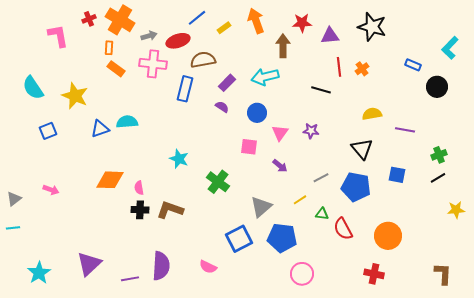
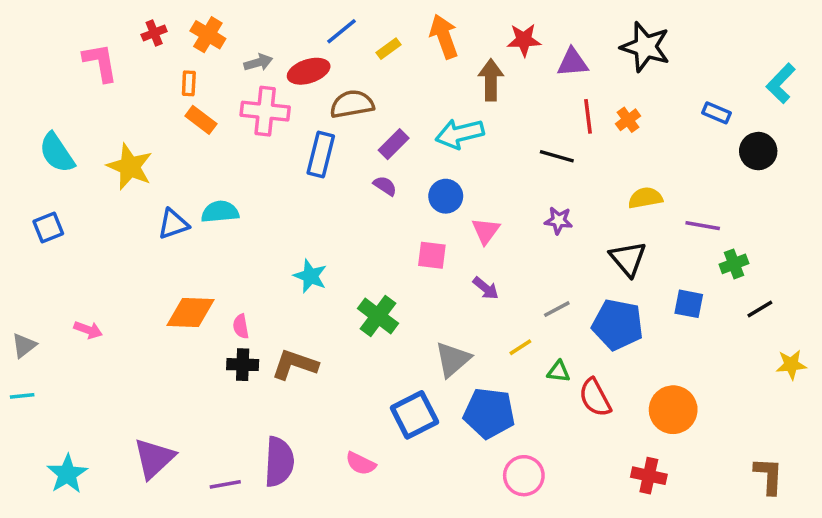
orange cross: (120, 20) -> (208, 35), size x0.7
blue square: (48, 131) -> (48, 227), moved
purple star: (311, 131) -> (559, 220), moved
green cross: (439, 155) -> (734, 264), moved

